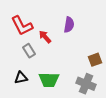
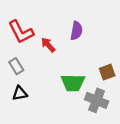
gray rectangle: (29, 51) -> (16, 66), moved
green trapezoid: (49, 80) -> (73, 83), moved

